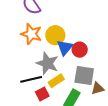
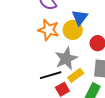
blue triangle: (65, 48) -> (80, 18), moved
gray star: (47, 63) -> (66, 58), turned 30

